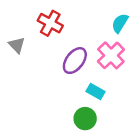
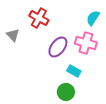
pink cross: (111, 55) -> (86, 43), turned -30

